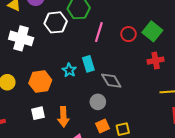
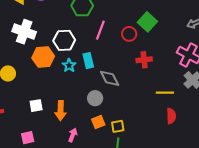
white hexagon: (56, 22) -> (64, 40), moved
green square: (152, 31) -> (147, 22), moved
red cross: (156, 61) -> (144, 60), moved
orange hexagon: (40, 82) -> (43, 57), moved

